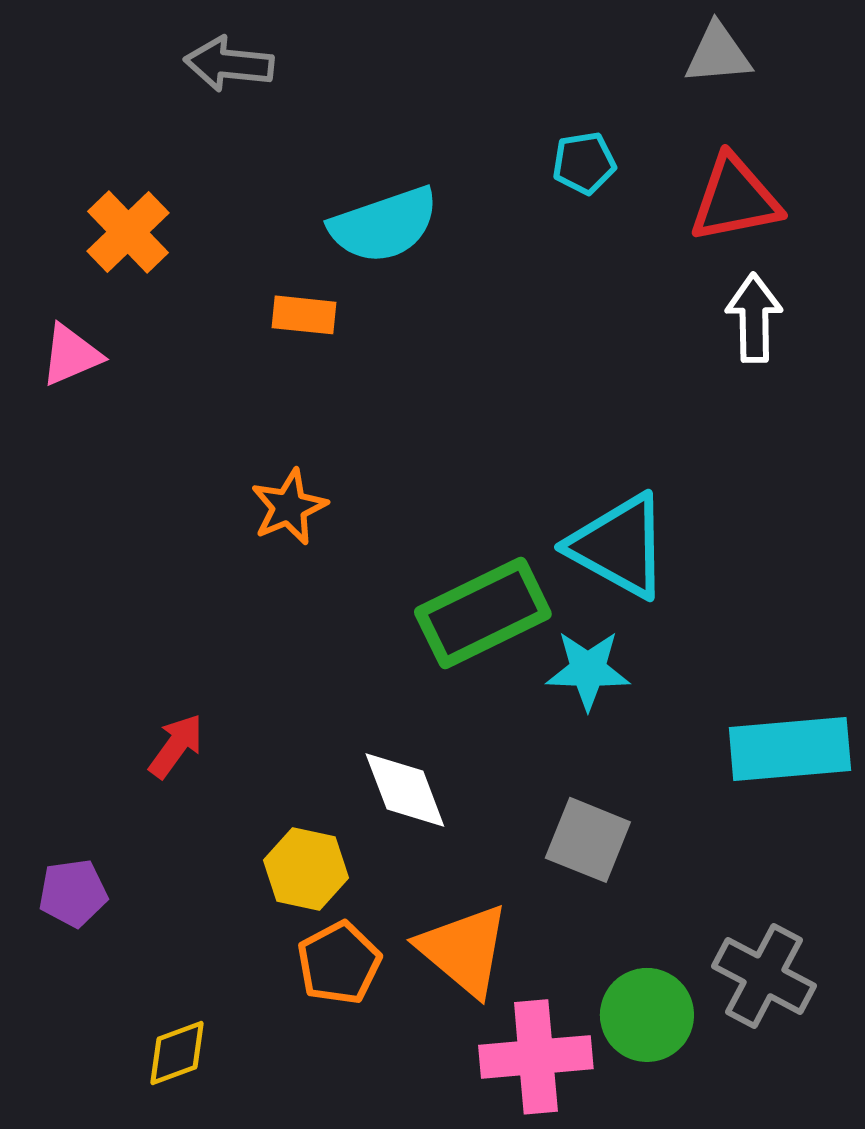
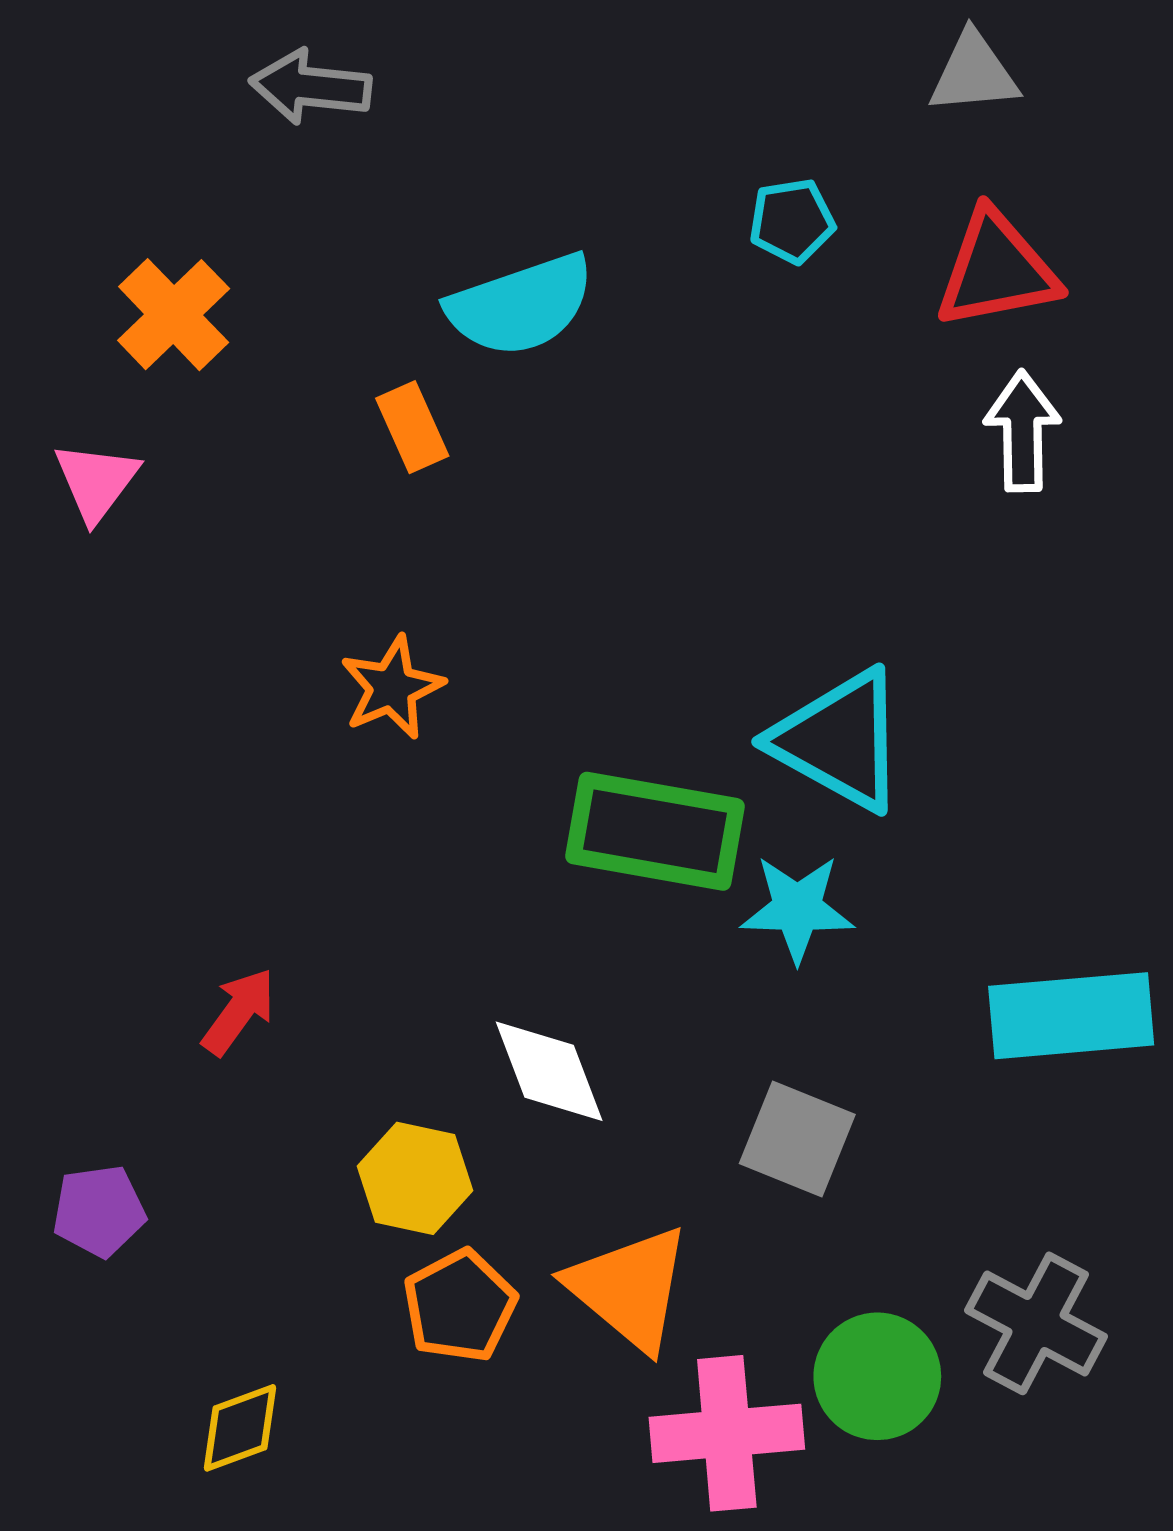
orange rectangle: (304, 315) -> (412, 427), turned 60
pink triangle: (71, 355) -> (96, 481), turned -30
green rectangle: (483, 613) -> (655, 831), turned 36

